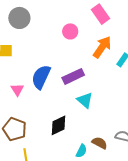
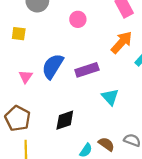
pink circle: (70, 31) -> (78, 19), moved
cyan triangle: (85, 100) -> (110, 97), moved

